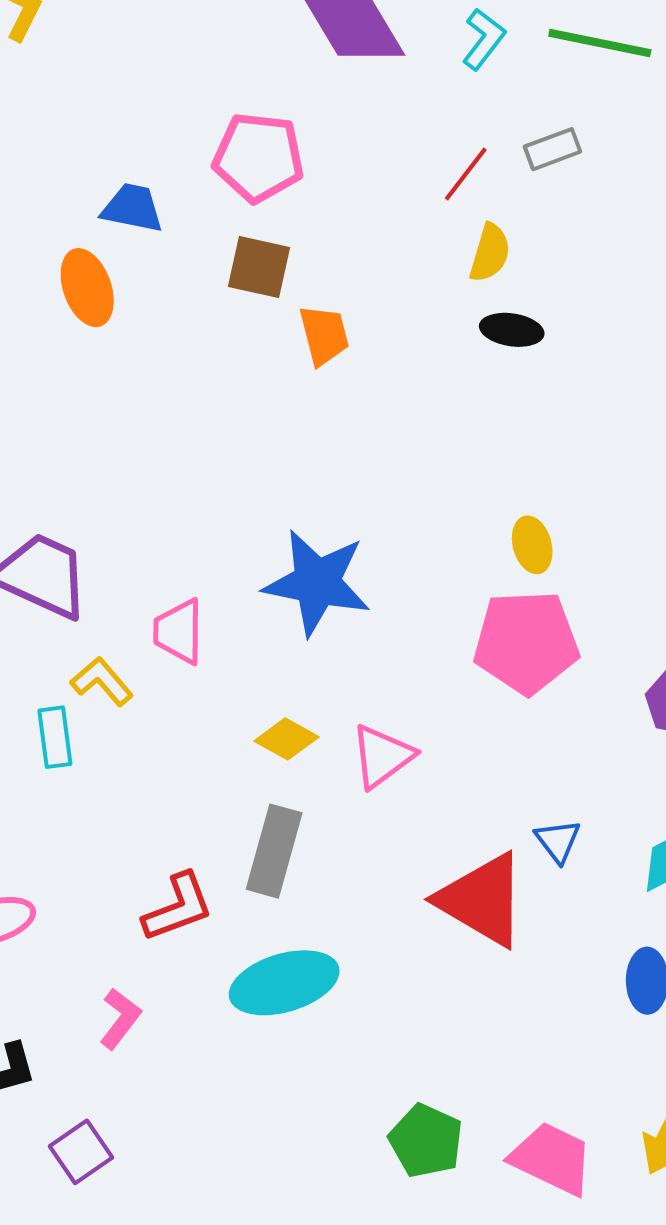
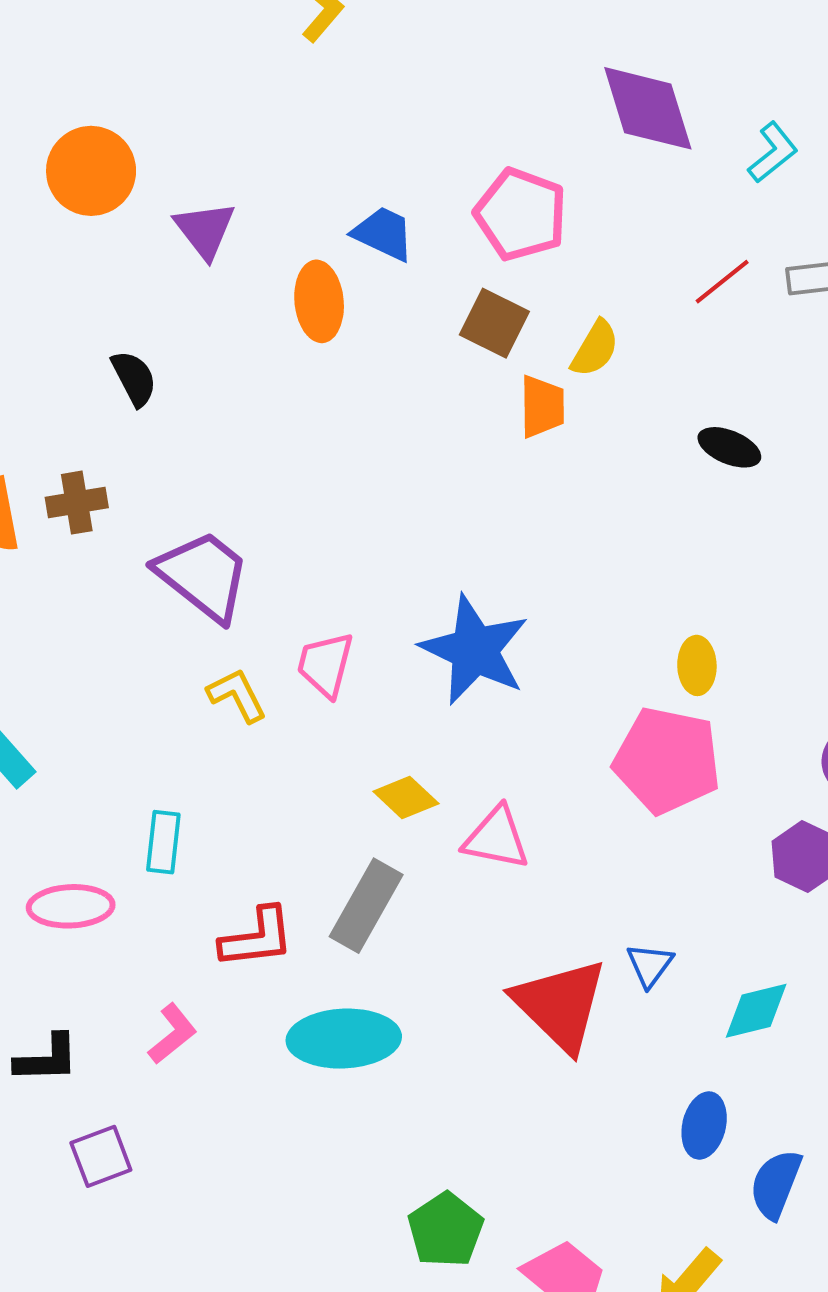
yellow semicircle: (490, 253) -> (595, 349), moved
cyan rectangle: (55, 737) -> (163, 842), moved
pink triangle: (382, 756) -> (496, 838), turned 34

